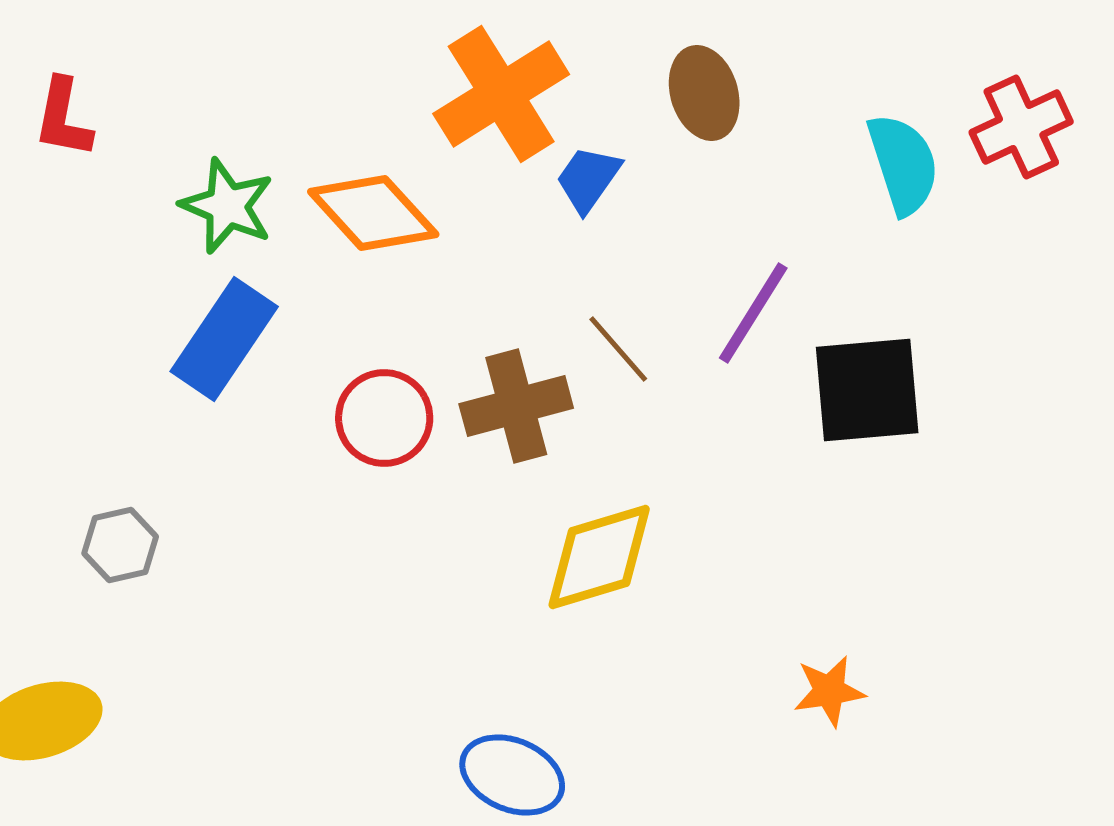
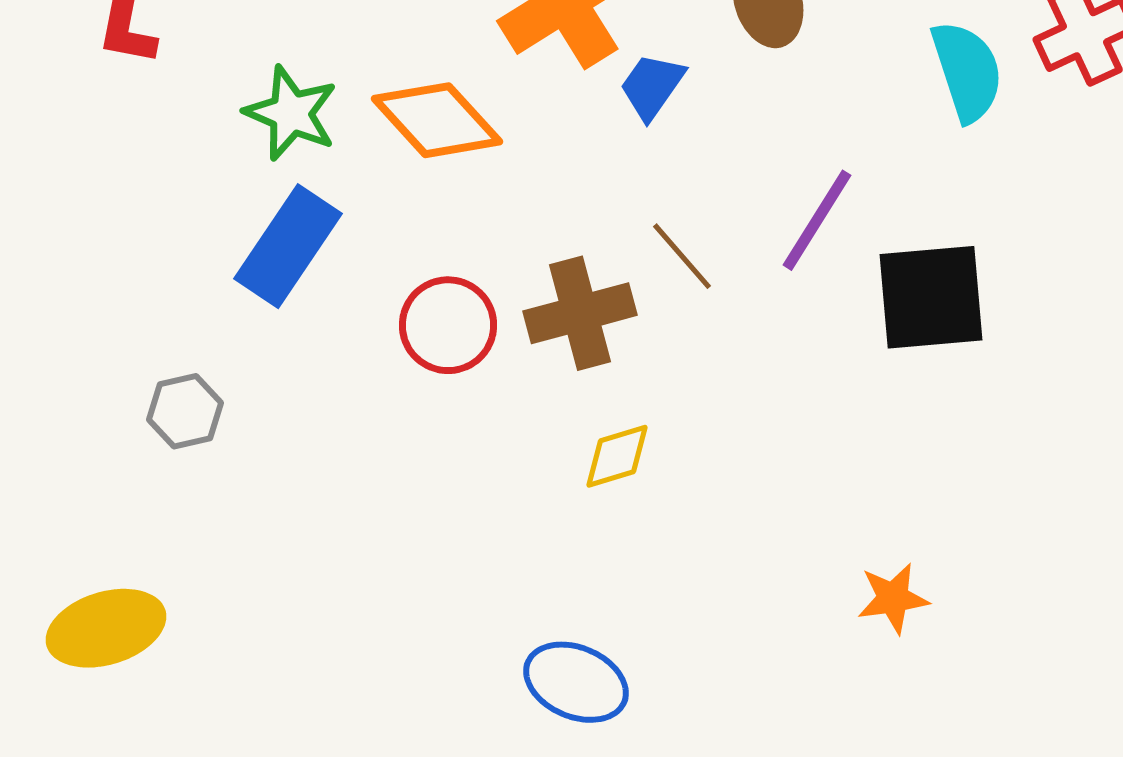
gray hexagon: (120, 545) -> (185, 411), moved
yellow diamond: (599, 557) -> (617, 456), moved, size x0.6

